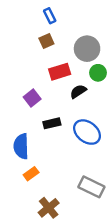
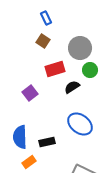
brown square: (46, 41) -> (43, 41), turned -32
black rectangle: (52, 123) -> (47, 142), moved

